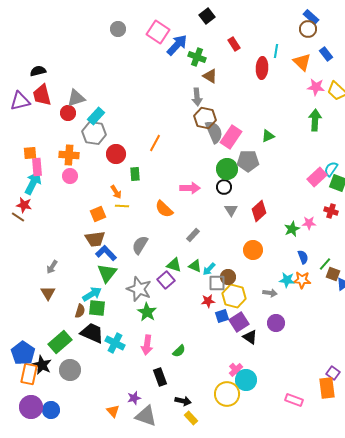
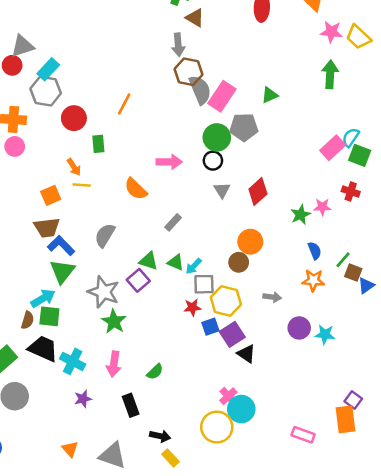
brown circle: (228, 277) -> (239, 262), moved
cyan star: (287, 280) -> (325, 334), moved
purple circle: (276, 323) -> (299, 328), moved
purple star: (134, 398) -> (83, 399), moved

